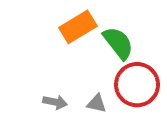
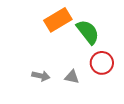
red circle: (137, 85) -> (102, 63), size x0.7

